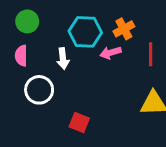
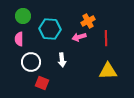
cyan hexagon: (85, 32) -> (50, 29), moved
white arrow: (63, 59) -> (62, 60), moved
red square: (79, 123) -> (42, 83), moved

